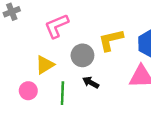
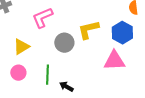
yellow triangle: (45, 65) -> (21, 47), moved
black arrow: (91, 82) -> (66, 87), moved

